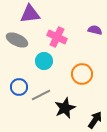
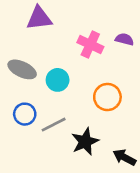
pink cross: (57, 37) -> (90, 45), moved
gray ellipse: (17, 40) -> (22, 69), moved
black arrow: (95, 120) -> (124, 157), turned -96

